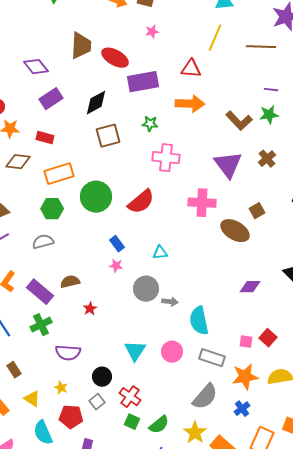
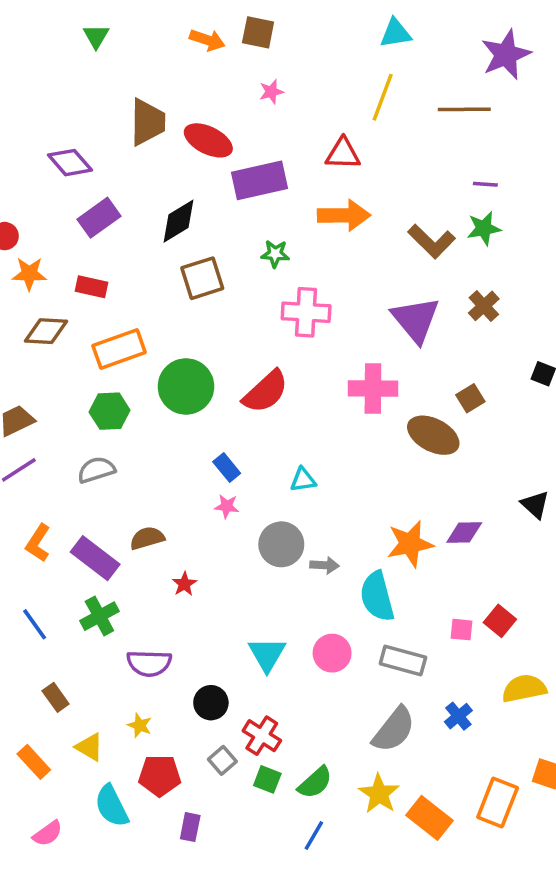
orange star: (245, 377) -> (410, 544), moved
gray square: (97, 402) -> (222, 760), moved
blue cross: (242, 409) -> (458, 716), moved

